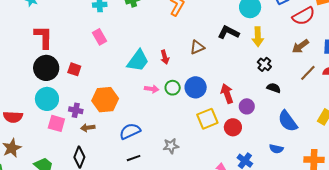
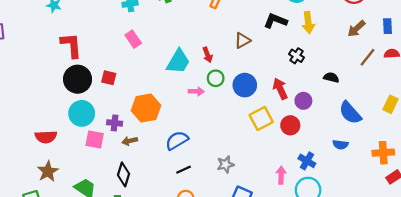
black cross: (264, 64) -> (296, 56), moved
green circle: (173, 88) -> (216, 78), moved
gray star: (171, 146) -> (225, 164), moved

